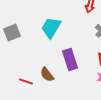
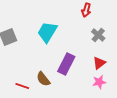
purple rectangle: (70, 60) -> (66, 64), turned 45

